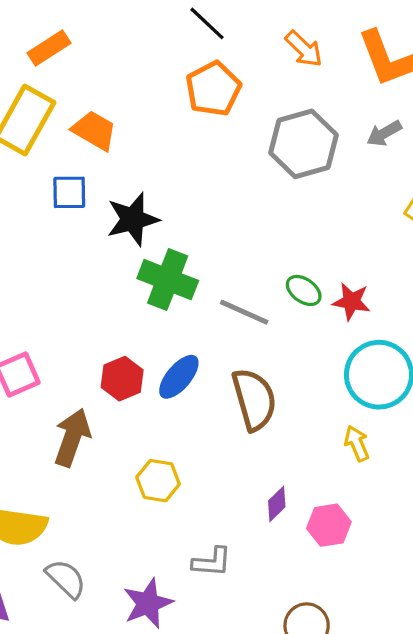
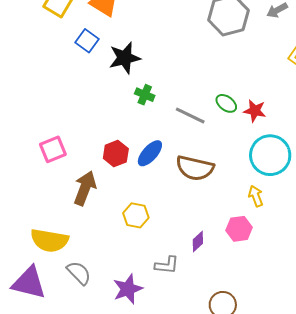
blue square: (69, 192) -> (87, 41), turned 35
green cross: (168, 280) -> (145, 95), size x0.6
brown semicircle: (254, 399) -> (195, 168), turned 117
purple diamond: (277, 504) -> (198, 242), moved
pink hexagon: (329, 525) -> (239, 229), moved

